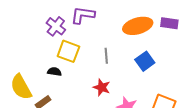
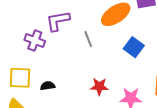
yellow square: (68, 51) -> (20, 78), moved
gray line: (106, 56) -> (88, 39), moved

